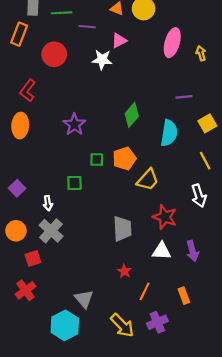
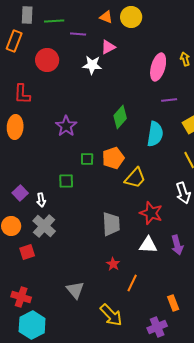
pink ellipse: (172, 43) -> (158, 67), moved
red L-shape: (28, 90) -> (22, 94), turned -35
purple square: (17, 188) -> (20, 193), moved
red cross: (26, 290) -> (21, 297), moved, turned -36
orange rectangle: (184, 296) -> (173, 303), moved
purple cross: (157, 322) -> (157, 327), moved
cyan hexagon: (65, 325) -> (32, 325), moved

